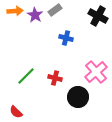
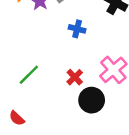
red cross: (55, 78) -> (75, 77), moved, turned 32

